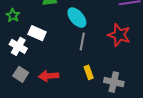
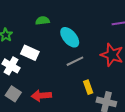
gray line: (82, 41) -> (75, 61), turned 54
yellow rectangle: (89, 72) -> (88, 87), moved

